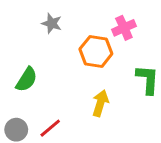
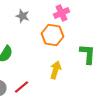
pink cross: (124, 28) -> (62, 13), moved

